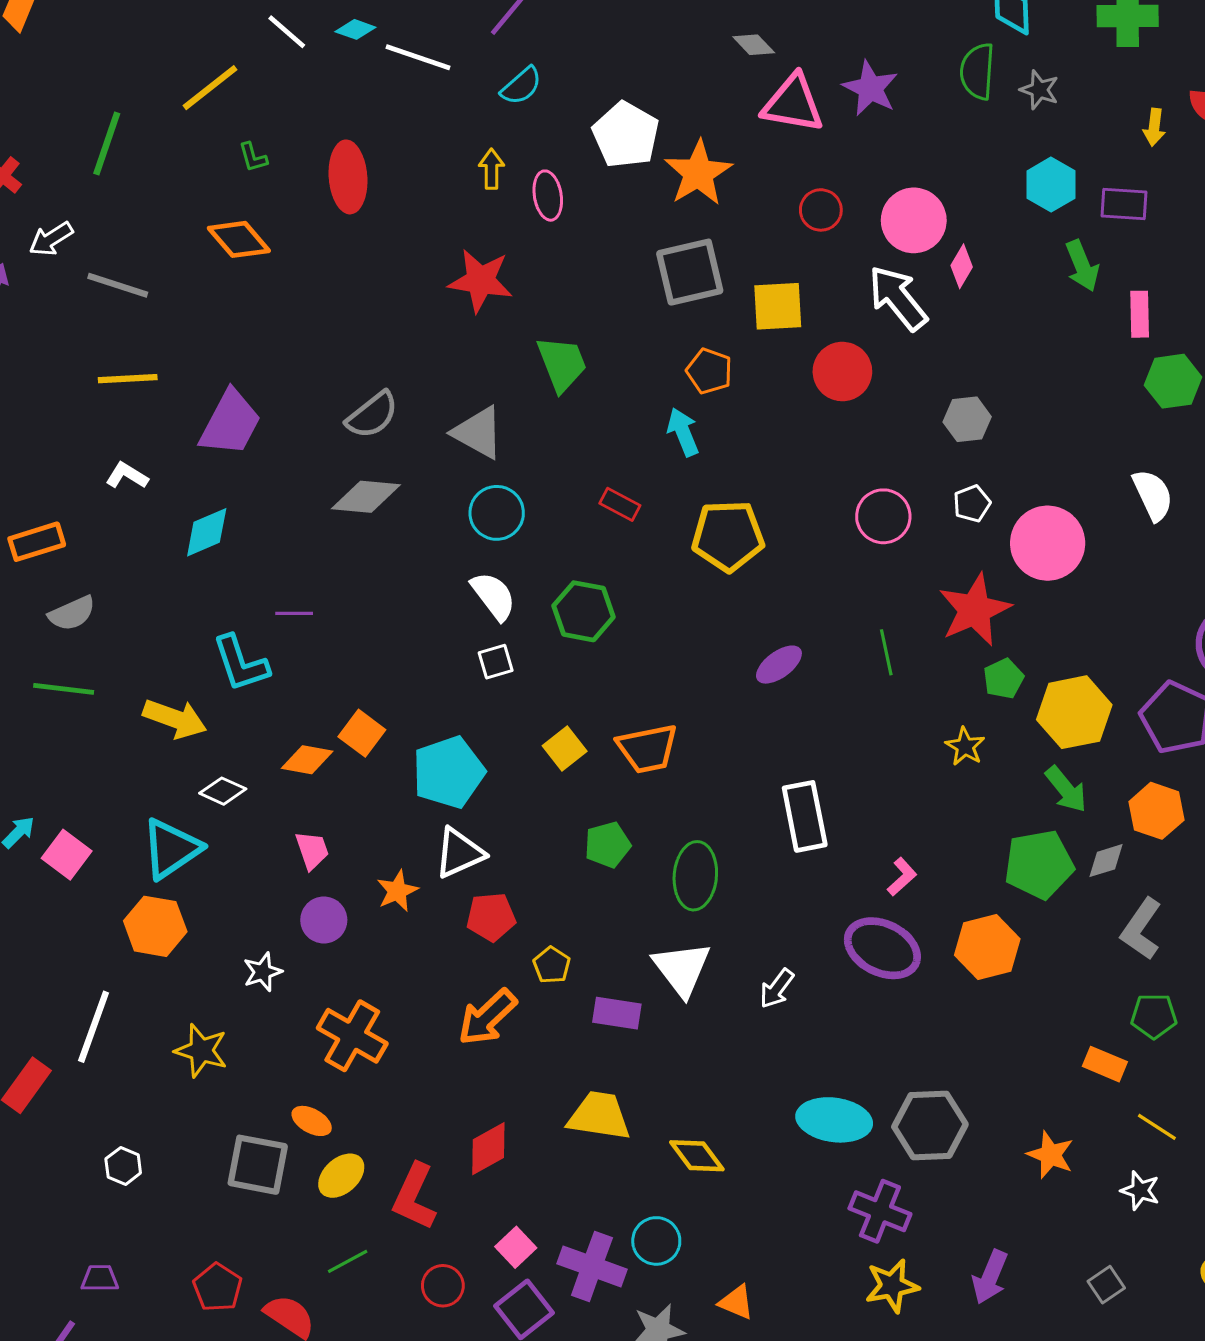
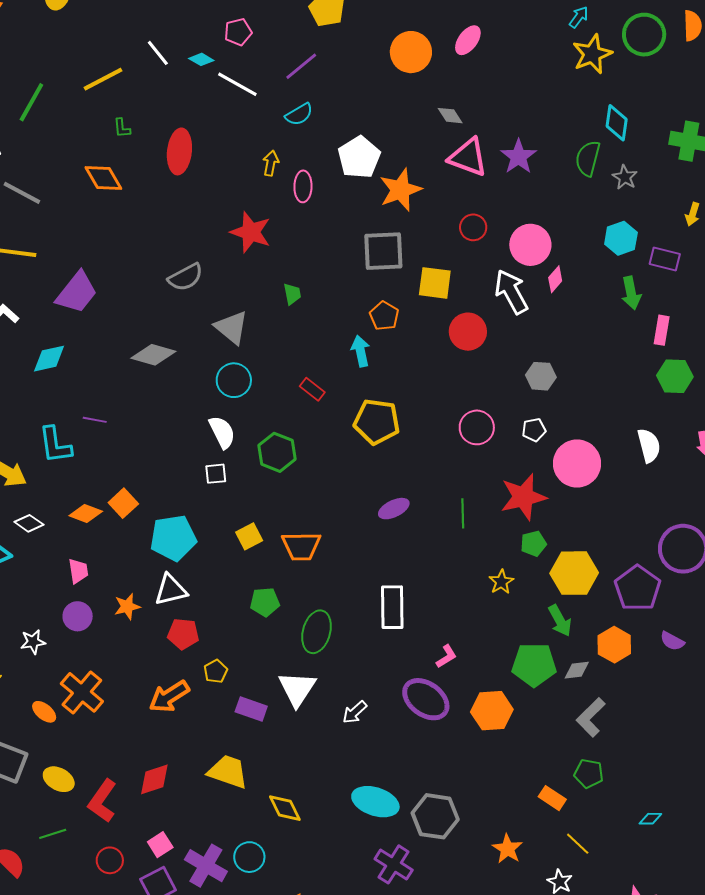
green trapezoid: (562, 364) -> (292, 294), size x0.6
gray semicircle: (372, 415) -> (185, 277), moved
orange ellipse: (312, 1121) -> (44, 712), moved
yellow ellipse: (341, 1176) -> (59, 779), turned 60

